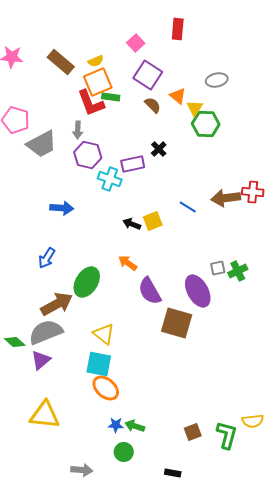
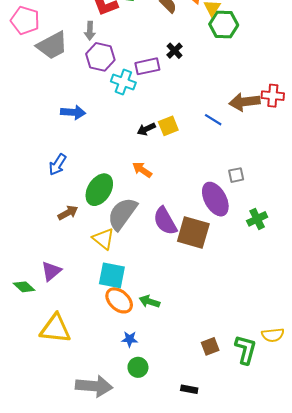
blue line: (188, 207) -> (213, 120), moved
black arrow: (132, 224) -> (146, 129), turned -48
green cross: (238, 271) -> (257, 219), moved
purple semicircle: (150, 291) -> (165, 221), moved
brown arrow: (57, 304) -> (68, 213), size x0.6
gray semicircle: (46, 332) -> (122, 214), moved, turned -32
yellow triangle: (104, 334) -> (103, 239), moved
green diamond: (15, 342) -> (24, 287), moved
green arrow: (135, 426) -> (149, 301), moved
gray arrow: (82, 470) -> (94, 386), size x1.6

